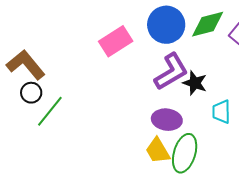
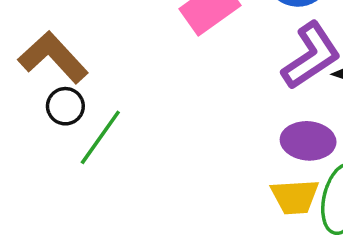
yellow trapezoid: (158, 151) -> (295, 197), turned -60

